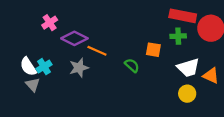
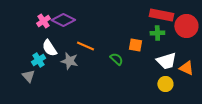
purple diamond: (74, 38) -> (63, 20), moved
white semicircle: (28, 67) -> (49, 48), moved
gray star: (79, 68) -> (69, 61), turned 30

